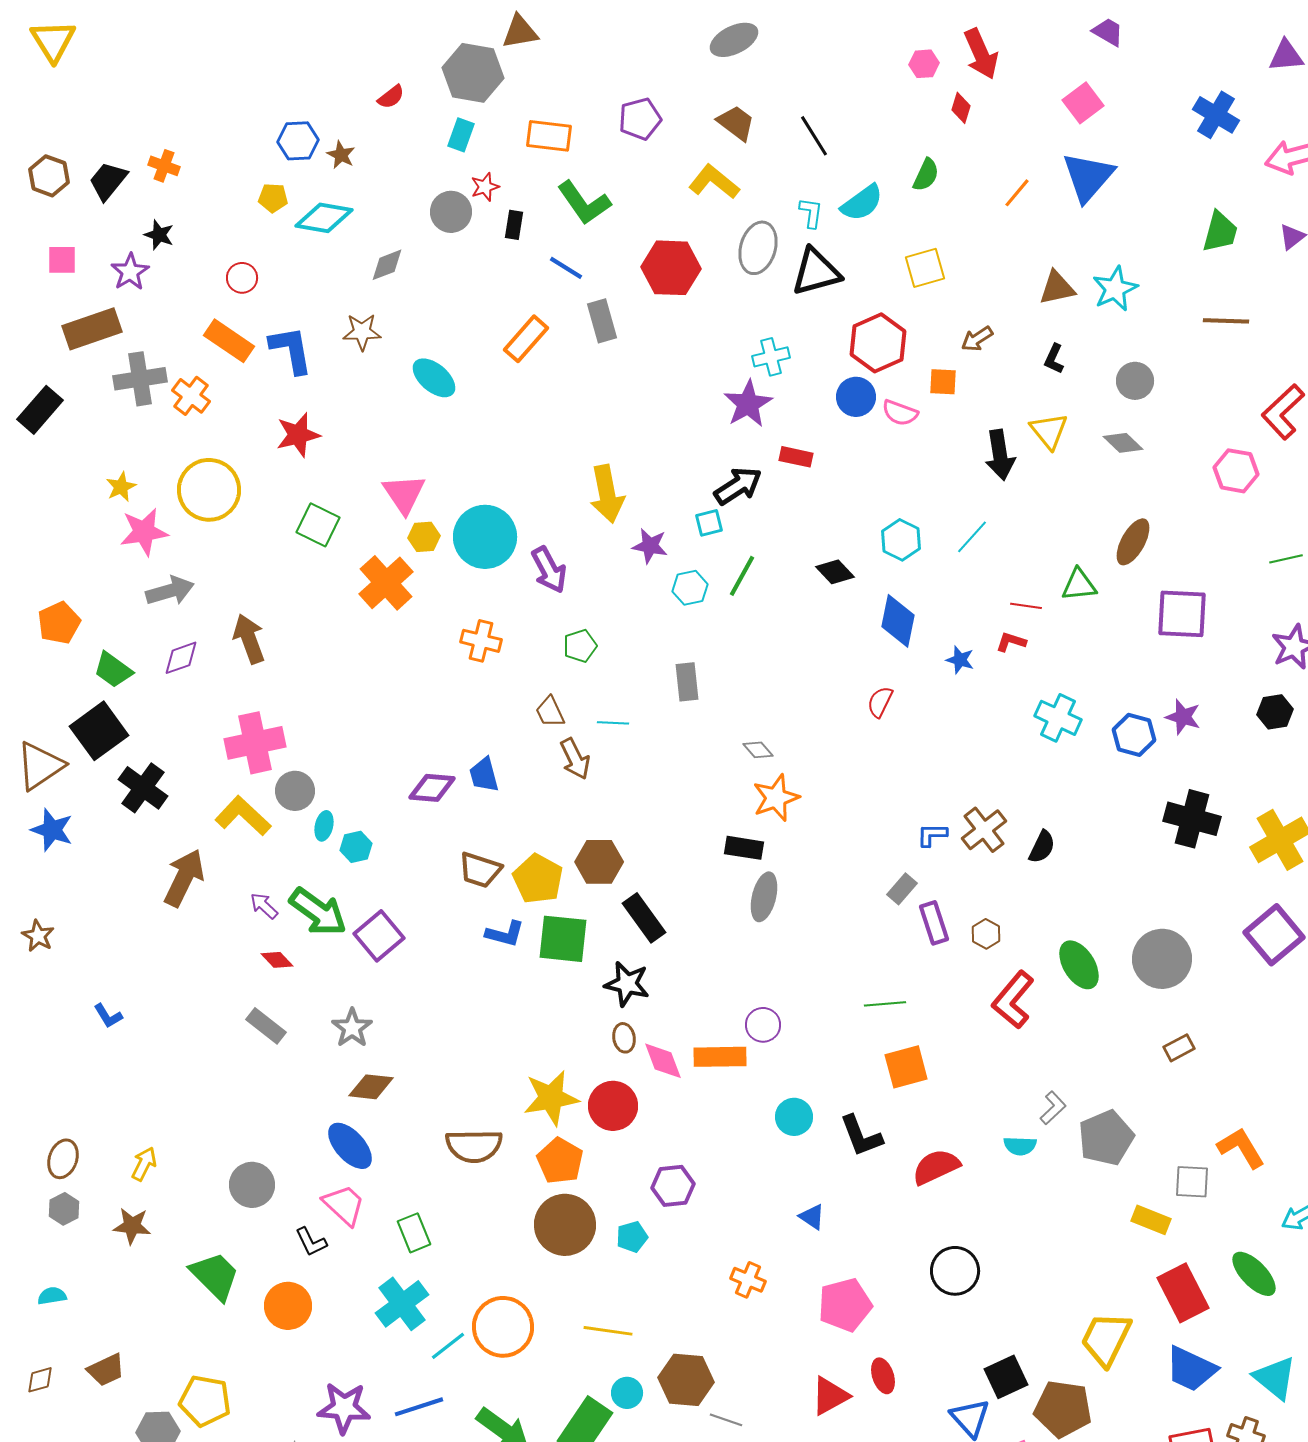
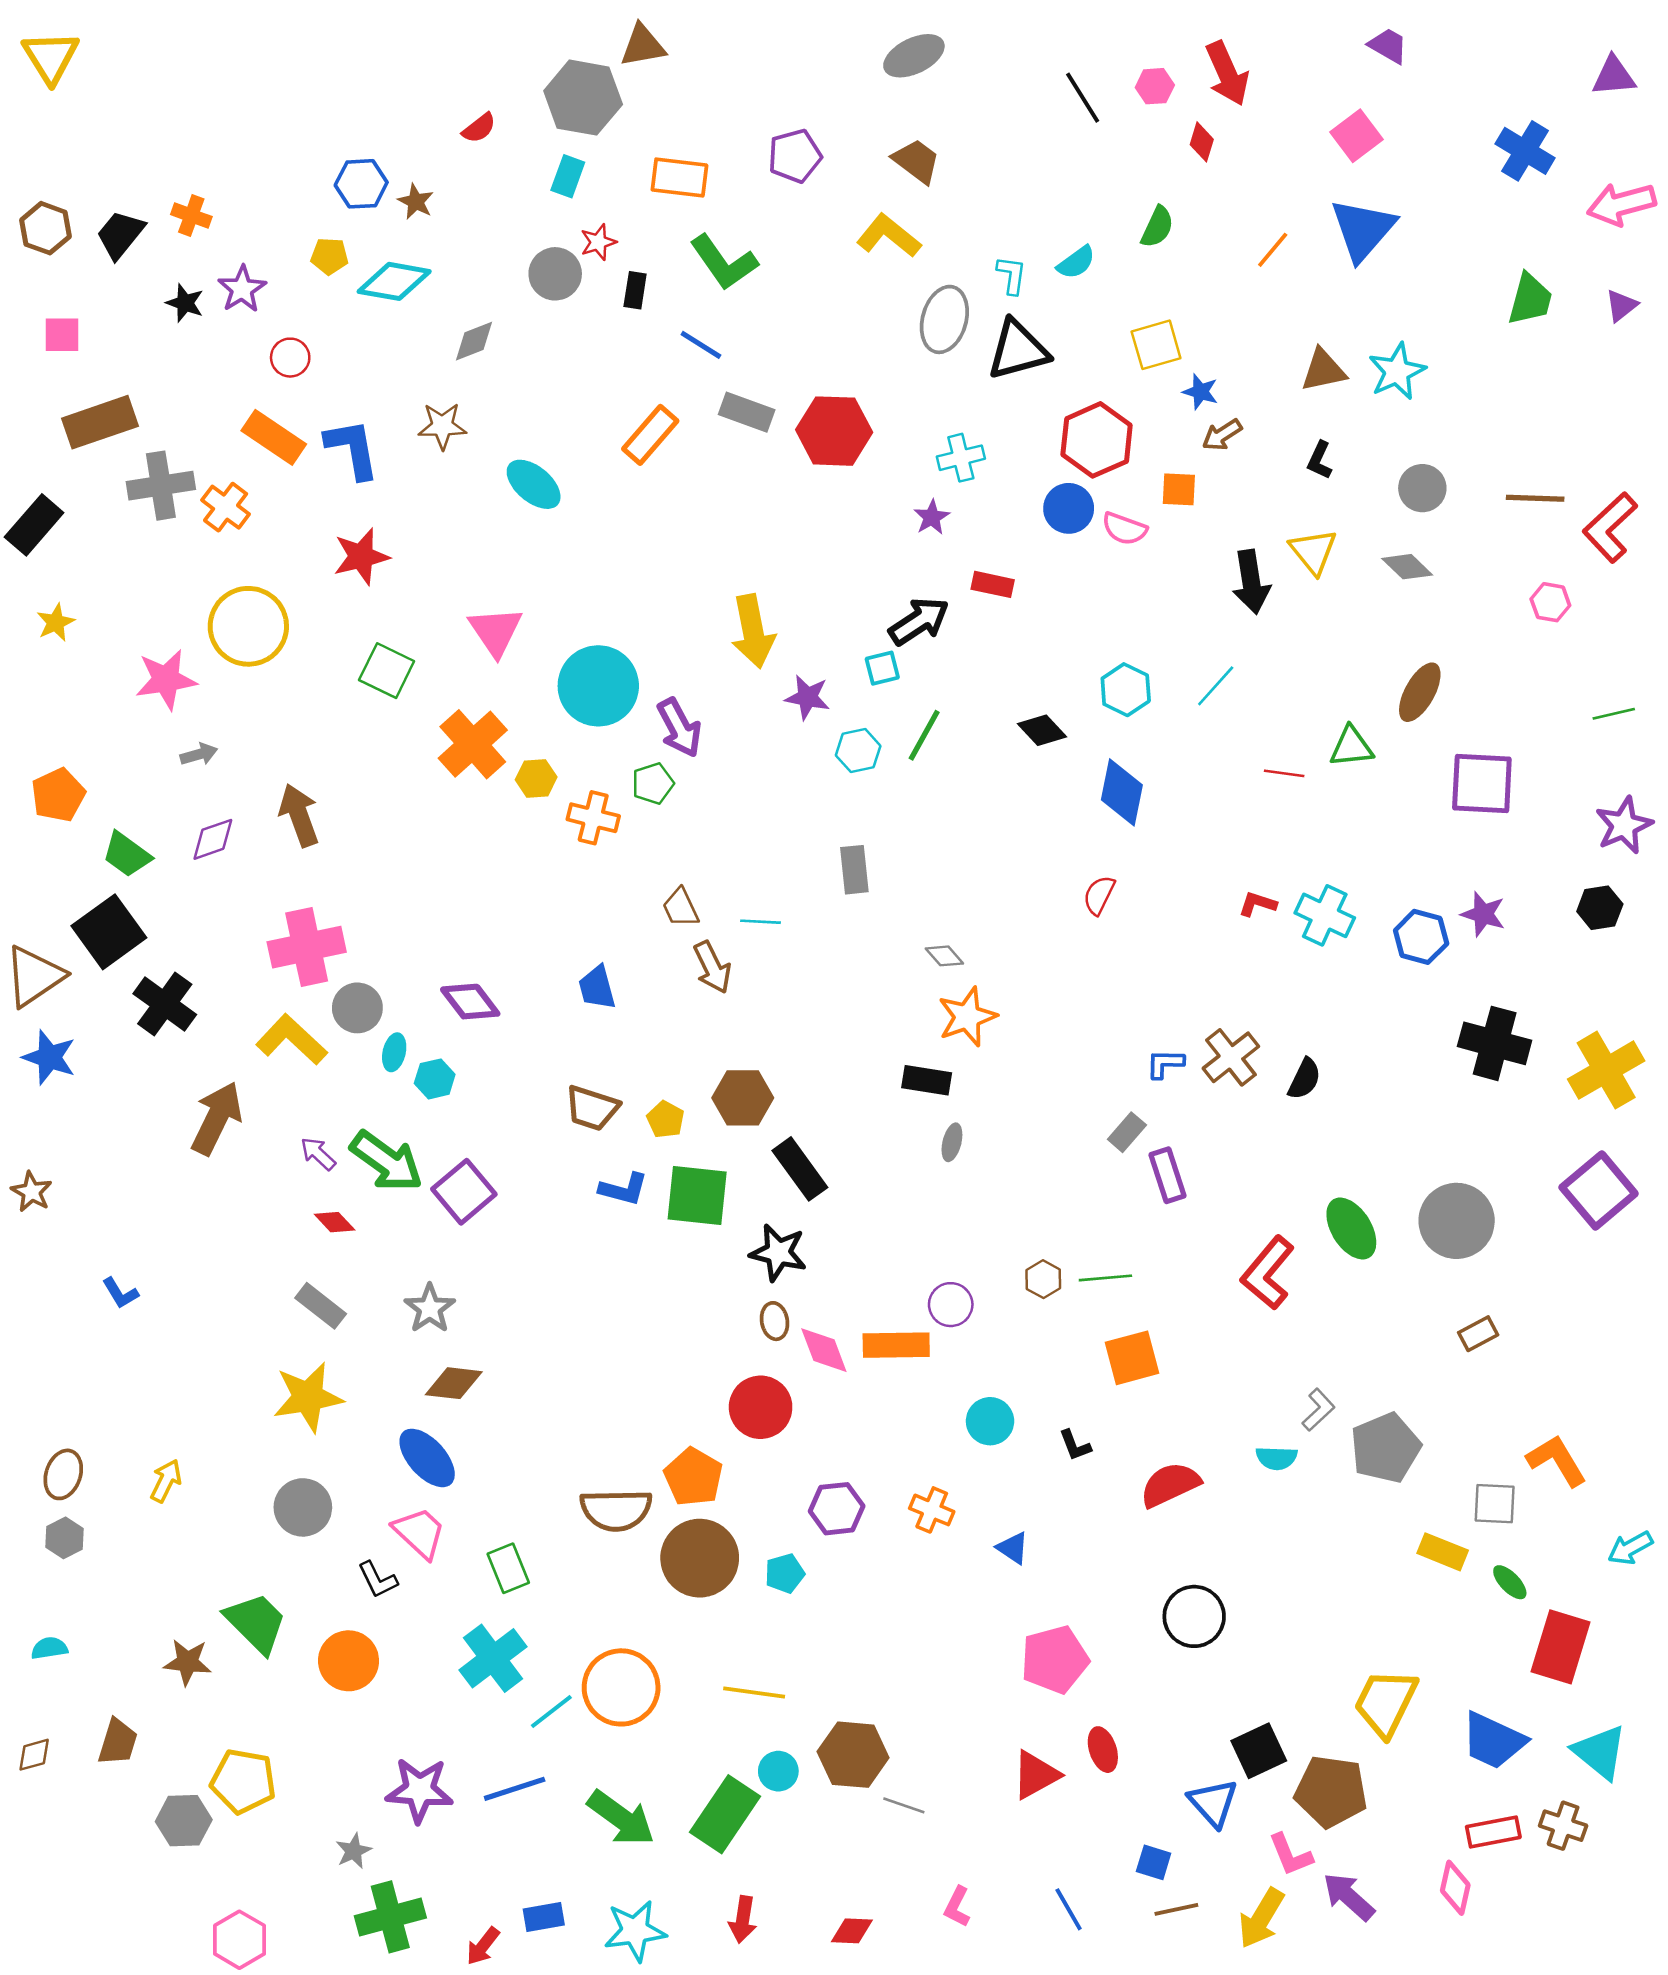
black line: (814, 136) -> (1083, 98), moved
cyan semicircle: (862, 203) -> (1076, 262), size x0.7
red hexagon: (671, 268) -> (834, 431), moved
purple star: (130, 272) -> (242, 289), moved
gray rectangle: (602, 321) -> (747, 412), turned -54
brown line: (1226, 321) -> (1535, 498), moved
purple star: (748, 404) -> (932, 517), size x0.6
pink hexagon: (1236, 471) -> (1550, 602), size x0.7
yellow star: (121, 487) -> (56, 622), moved
yellow hexagon: (424, 537) -> (536, 778), moved
gray arrow: (170, 591) -> (199, 754), size x0.6
red L-shape: (1011, 642) -> (1258, 904), moved
green pentagon: (580, 646) -> (653, 783), moved
blue star: (960, 660) -> (1200, 392), moved
purple diamond: (432, 788) -> (470, 1002), moved, turned 48
yellow pentagon: (538, 879) -> (665, 1119), size x0.6
gray ellipse: (764, 897) -> (952, 1142), size x0.6
brown hexagon: (986, 934) -> (1043, 1279), moved
yellow star: (551, 1098) -> (308, 1397), moved
black L-shape: (861, 1136) -> (1075, 1445), size x0.6
brown semicircle: (474, 1146) -> (616, 1510), moved
brown star: (132, 1226) -> (187, 1662), moved
green ellipse: (1254, 1274) -> (1510, 1582), moved, size x0.6
orange cross: (748, 1280) -> (932, 1510), moved
red rectangle: (1183, 1293) -> (1561, 1647), moved, turned 44
brown trapezoid: (106, 1370) -> (118, 1742), turned -48

